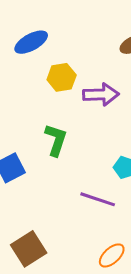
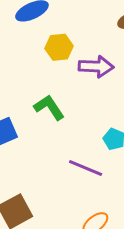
green L-shape: (56, 140) -> (49, 107), turned -56

